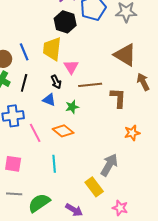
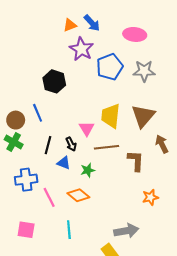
black hexagon: (65, 22) -> (54, 81), moved
yellow trapezoid: (52, 49) -> (111, 116), moved
brown triangle: (125, 55) -> (143, 116), turned 40
black line: (24, 83) -> (48, 145), moved
gray arrow: (109, 165) -> (126, 231), turned 50

